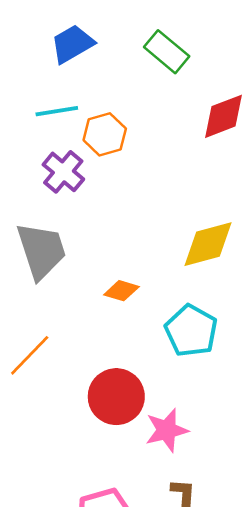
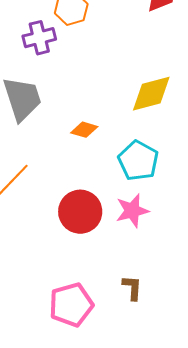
purple cross: (63, 172) -> (39, 38), turned 36
pink star: (167, 430) -> (132, 211), moved

